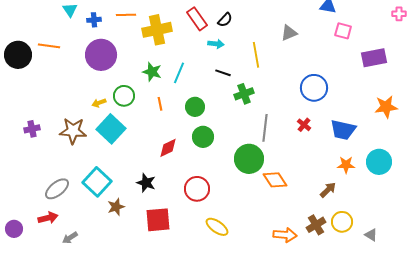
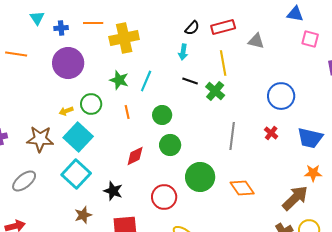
red rectangle: (197, 19) -> (223, 27), moved, turned -70
gray triangle: (289, 33) -> (256, 41), turned 36
cyan arrow: (216, 44) -> (183, 52), turned 91
green cross: (244, 94) -> (215, 91), moved, turned -30
green circle: (249, 159) -> (200, 177), moved
cyan square: (97, 182) -> (76, 174), moved
gray ellipse: (57, 189) -> (24, 181), moved
brown arrow: (328, 190) -> (295, 198), size x1.6

